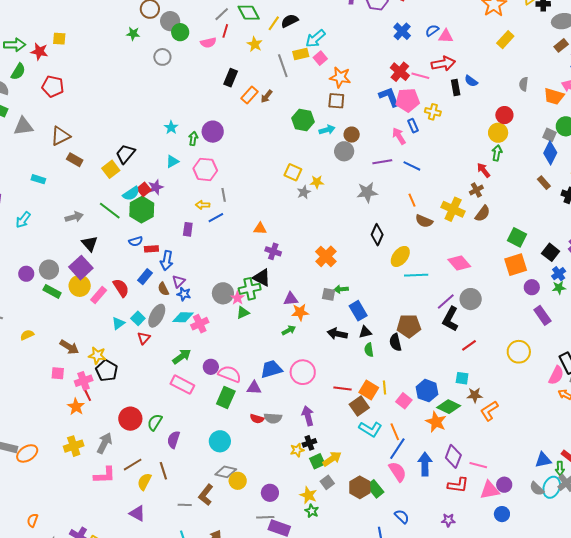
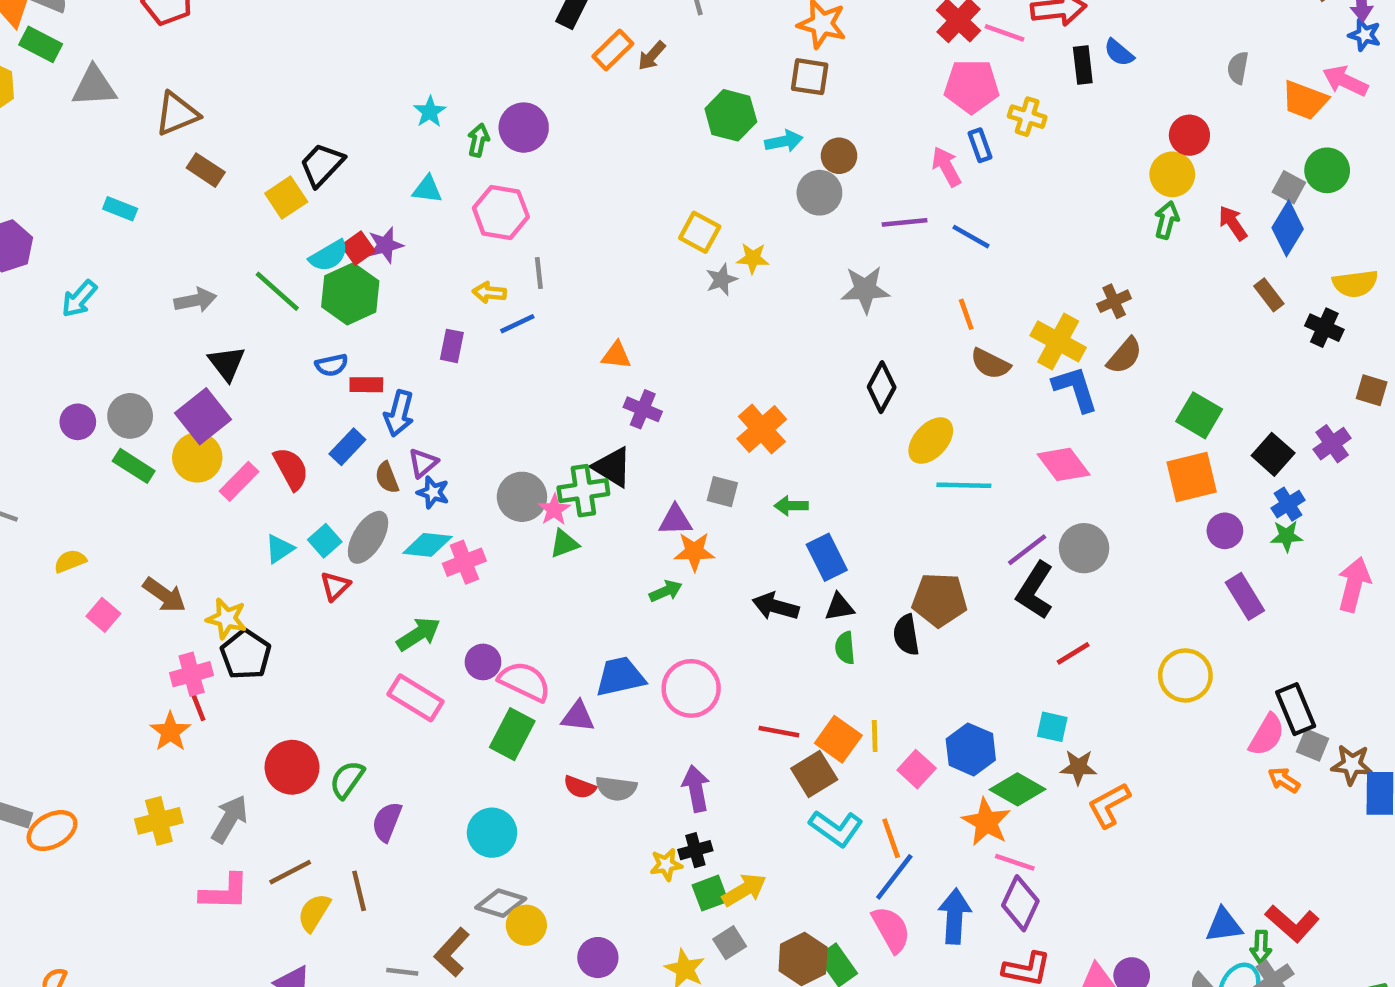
blue L-shape: (389, 97) -> (1075, 389), moved
cyan triangle: (172, 162) -> (427, 189), turned 32
red arrow: (484, 170) -> (1233, 223), moved
gray square: (329, 294) -> (722, 492), moved
pink square: (58, 373) -> (103, 615), moved, turned 32
pink line: (478, 465) -> (1015, 862), moved

